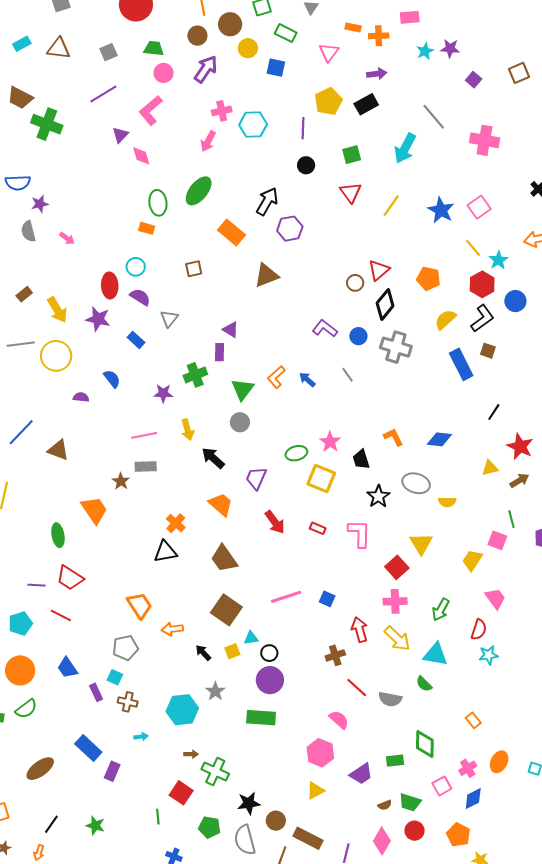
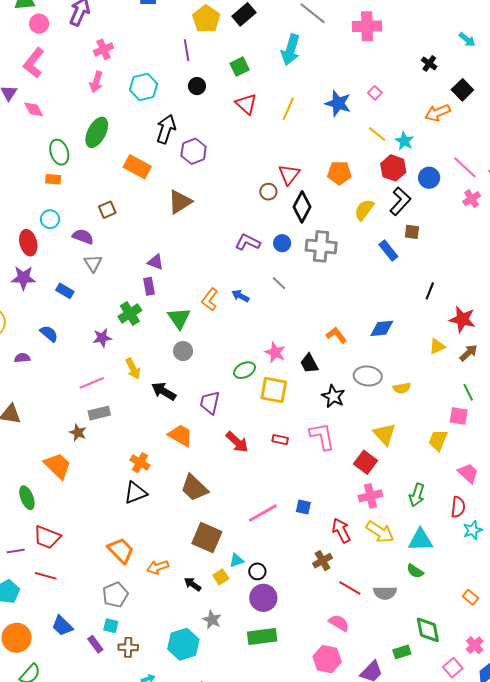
cyan hexagon: (253, 125) -> (144, 87), moved
pink square: (479, 207) -> (375, 93), size x0.6
purple semicircle: (140, 297) -> (83, 237), moved
blue rectangle: (461, 364) -> (388, 251), size x0.7

